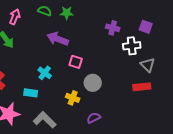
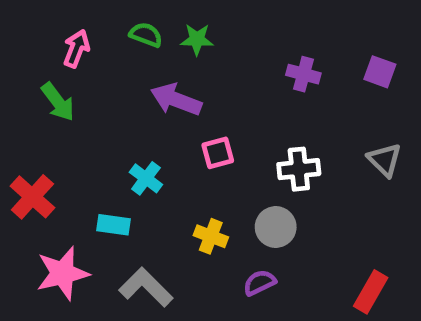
white cross: (132, 46) -> (299, 169), moved
pink square: (76, 62) -> (218, 153), turned -32
gray circle: (93, 83) -> (276, 227), moved
red rectangle: (142, 87) -> (371, 292), moved, turned -54

